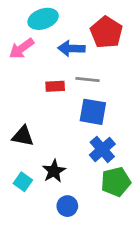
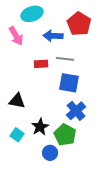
pink arrow: (22, 48) -> (16, 36), turned -84
green pentagon: (116, 182) -> (65, 135), moved, turned -30

